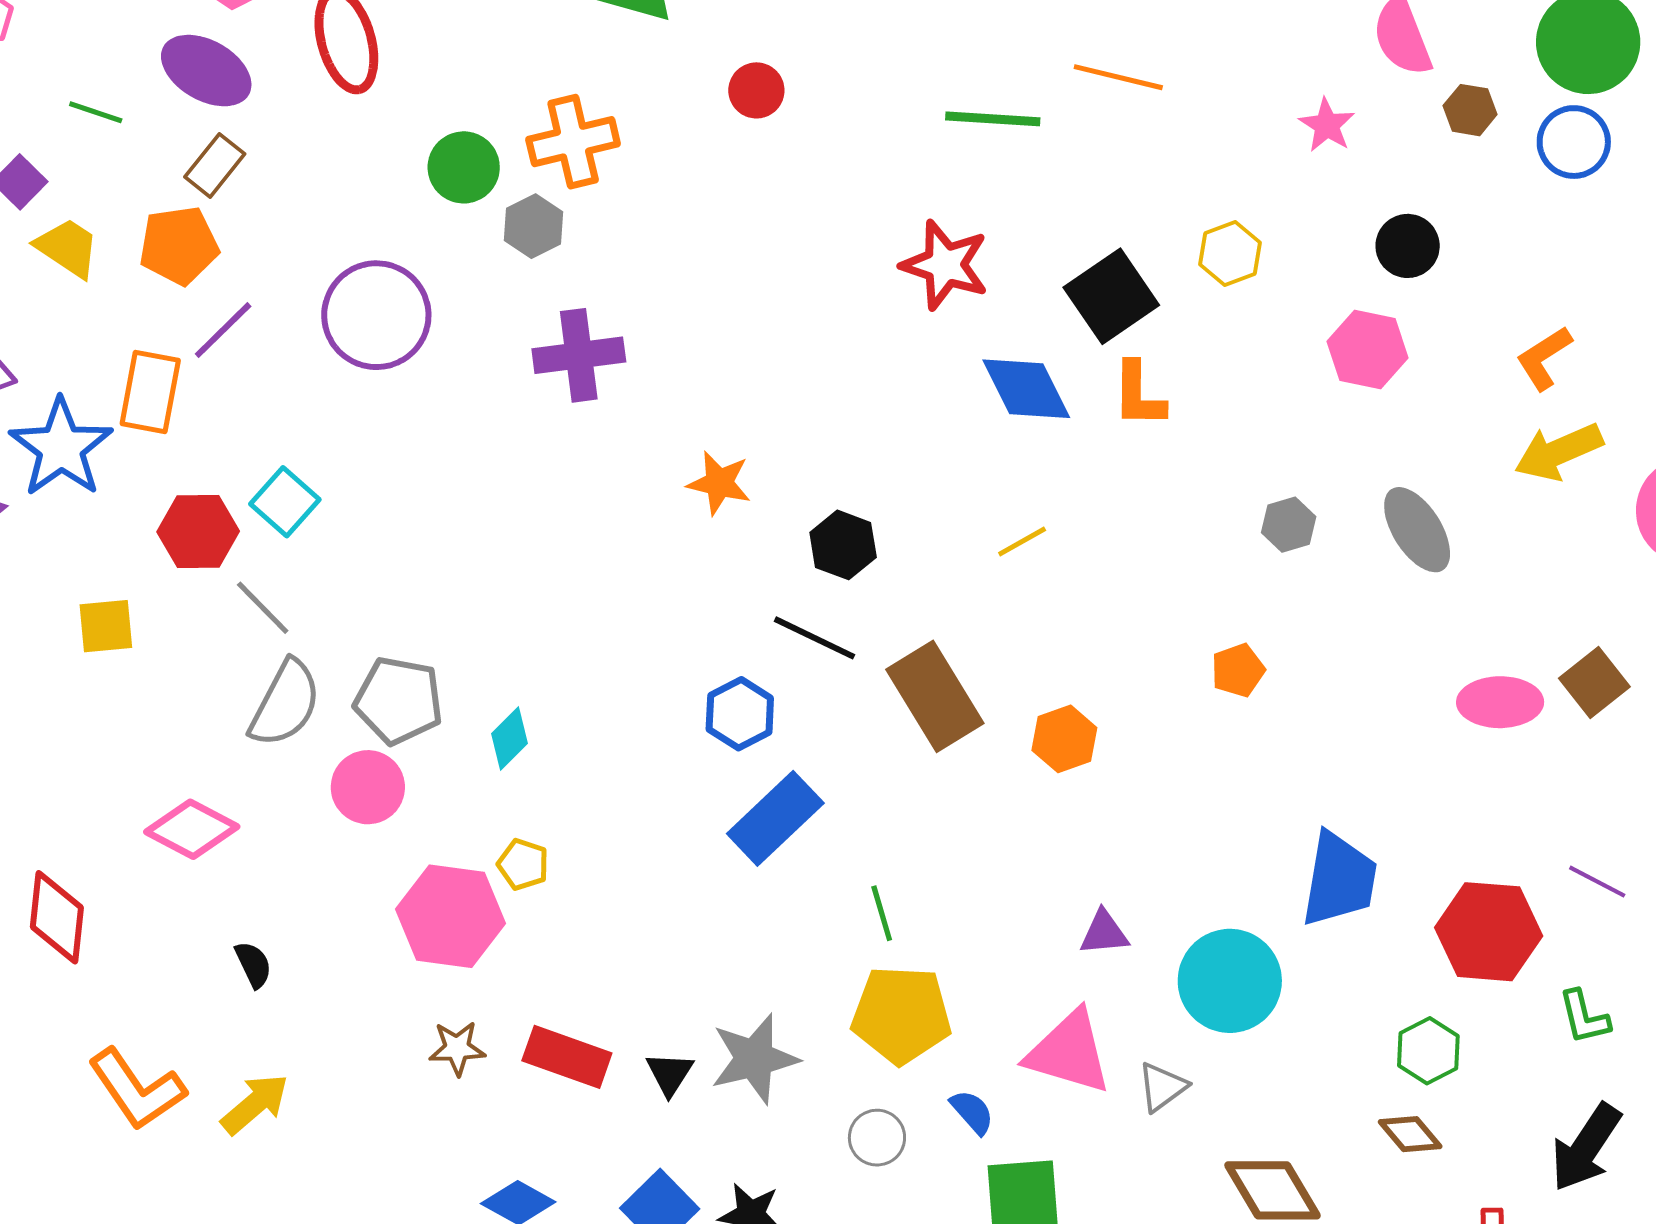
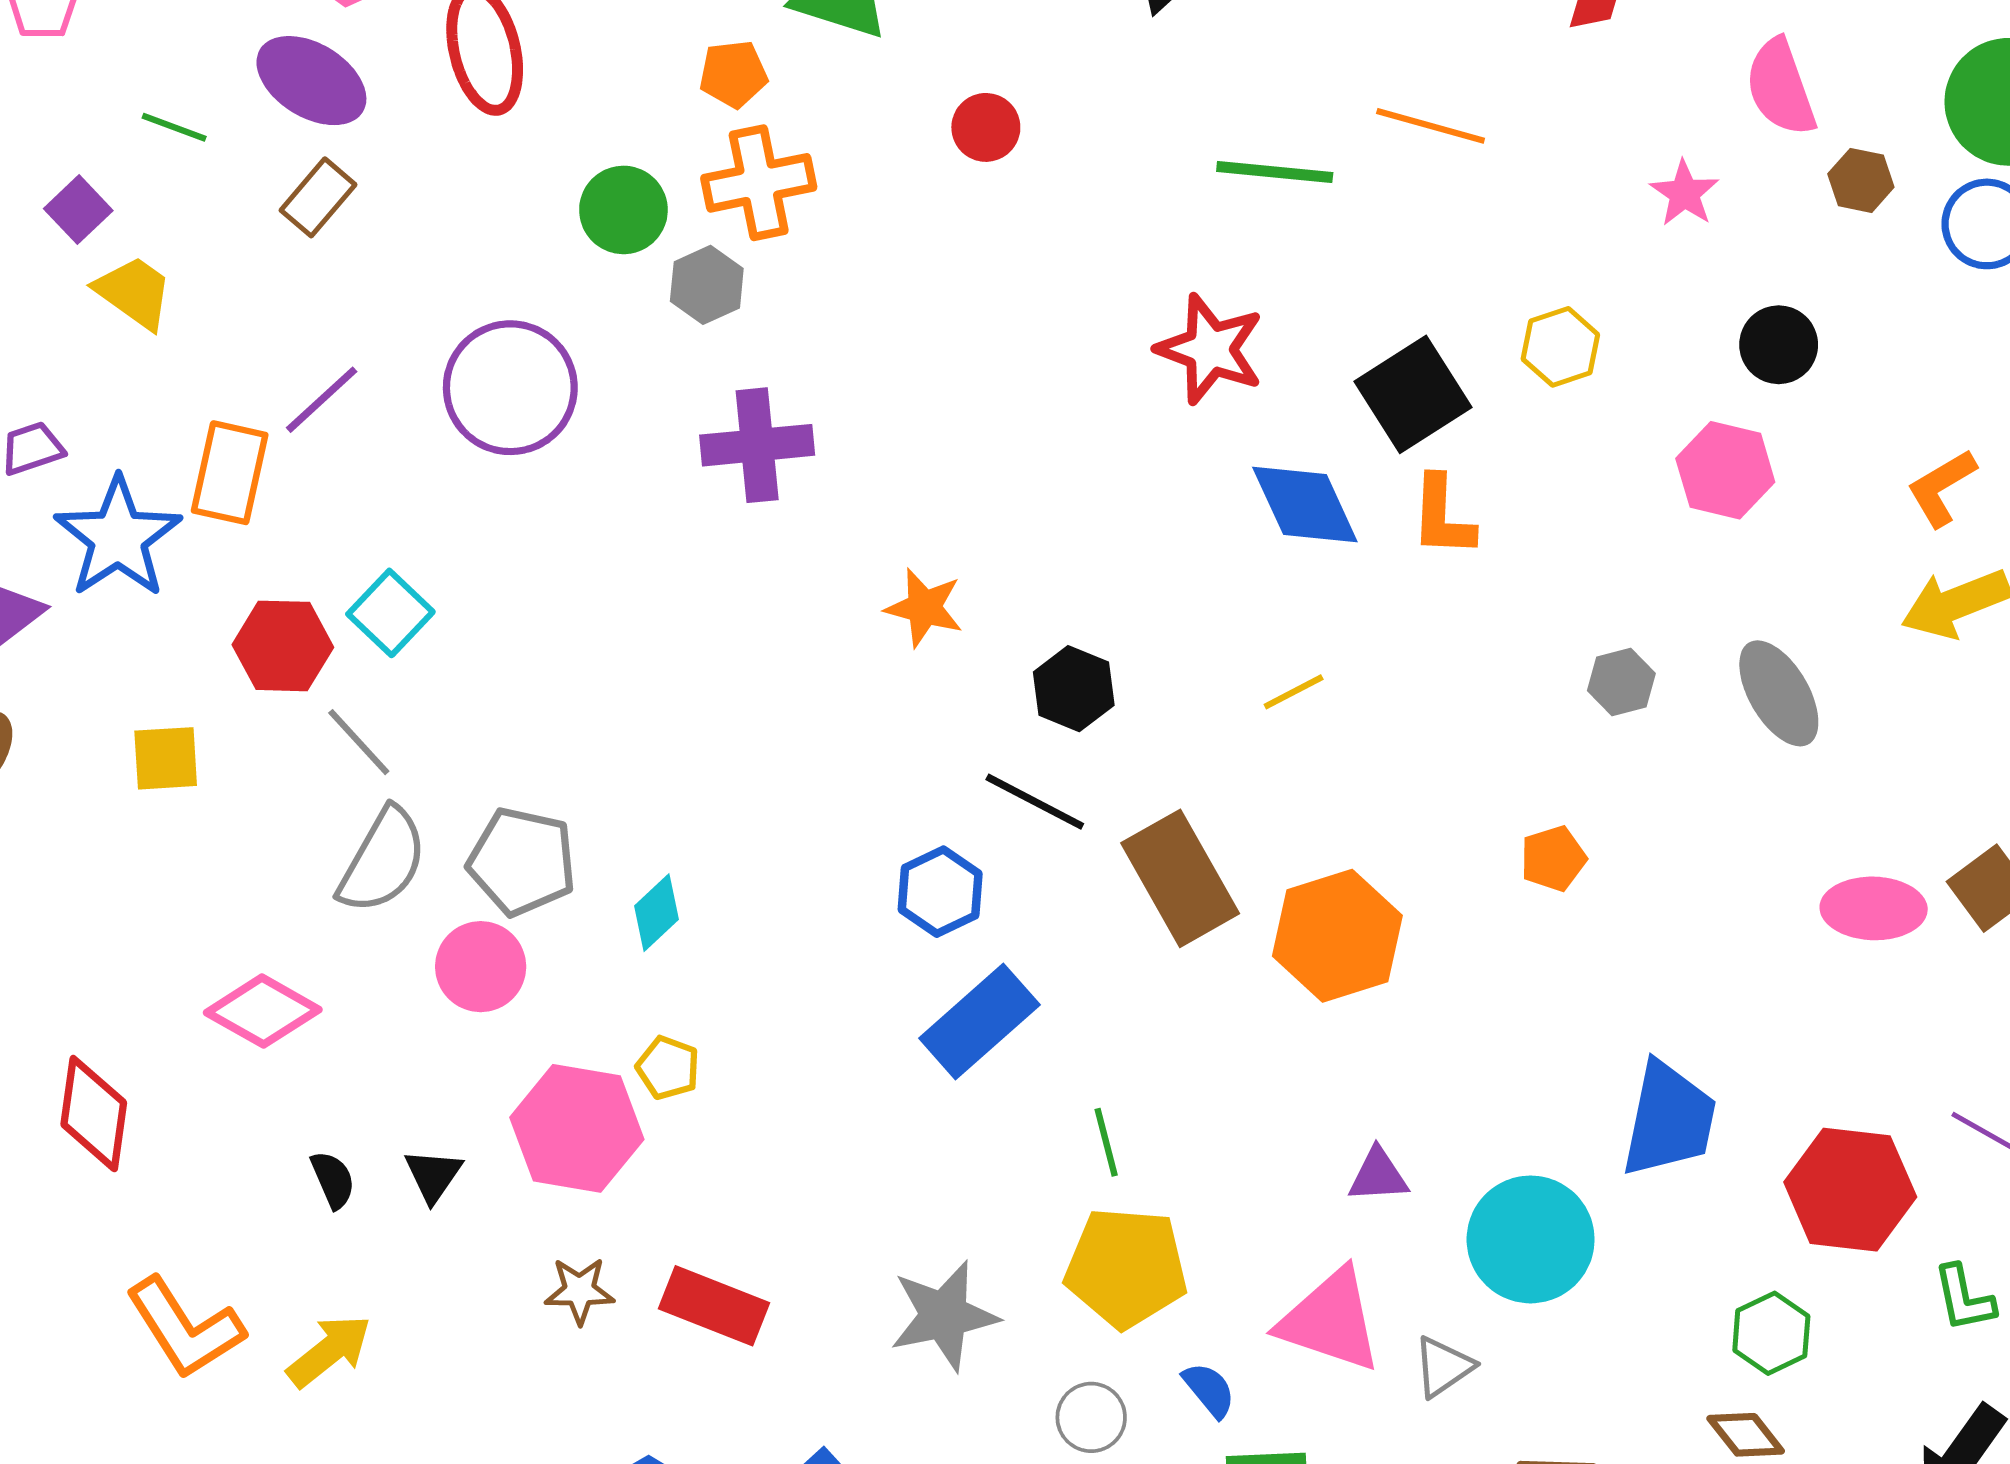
orange pentagon: (179, 245) -> (733, 74), moved, size x0.7
orange hexagon: (1064, 739) -> (1337, 936), size x1.6
black triangle: (670, 1074) -> (433, 1175), moved

